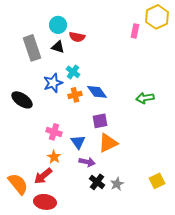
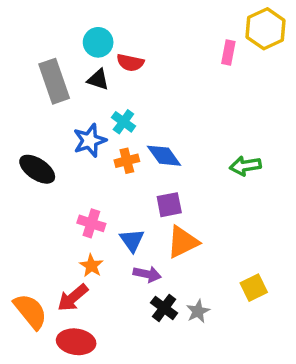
yellow square: (157, 181) -> (254, 288), moved

